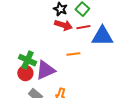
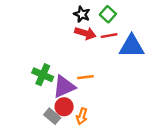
orange line: (73, 54) -> (85, 77), moved
red circle: (25, 73) -> (64, 107), moved

